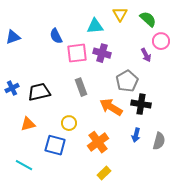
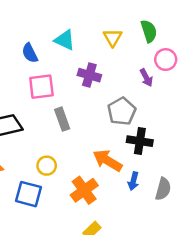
yellow triangle: (120, 14) -> (113, 38), moved
green semicircle: (148, 19) -> (149, 31), turned 30
cyan triangle: (95, 26) -> (65, 40), moved, turned 30
pink square: (77, 53) -> (41, 87), moved
orange arrow: (111, 107) -> (107, 160), moved

